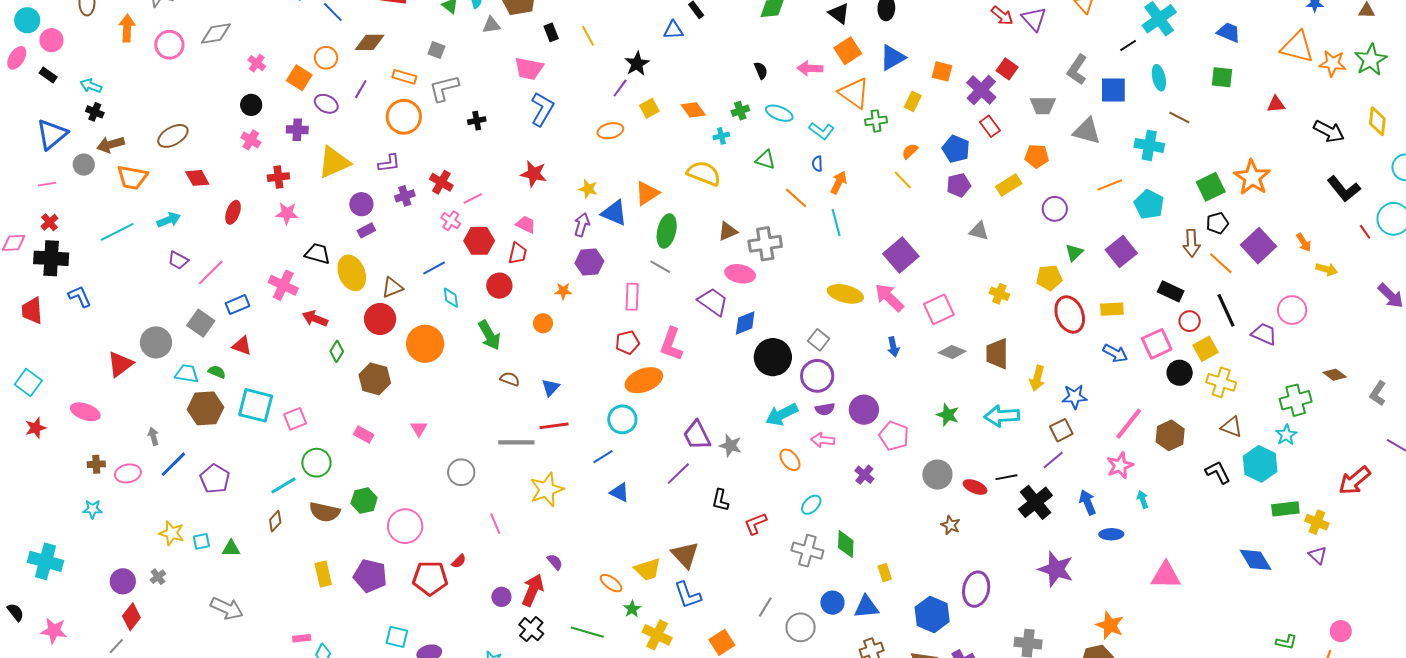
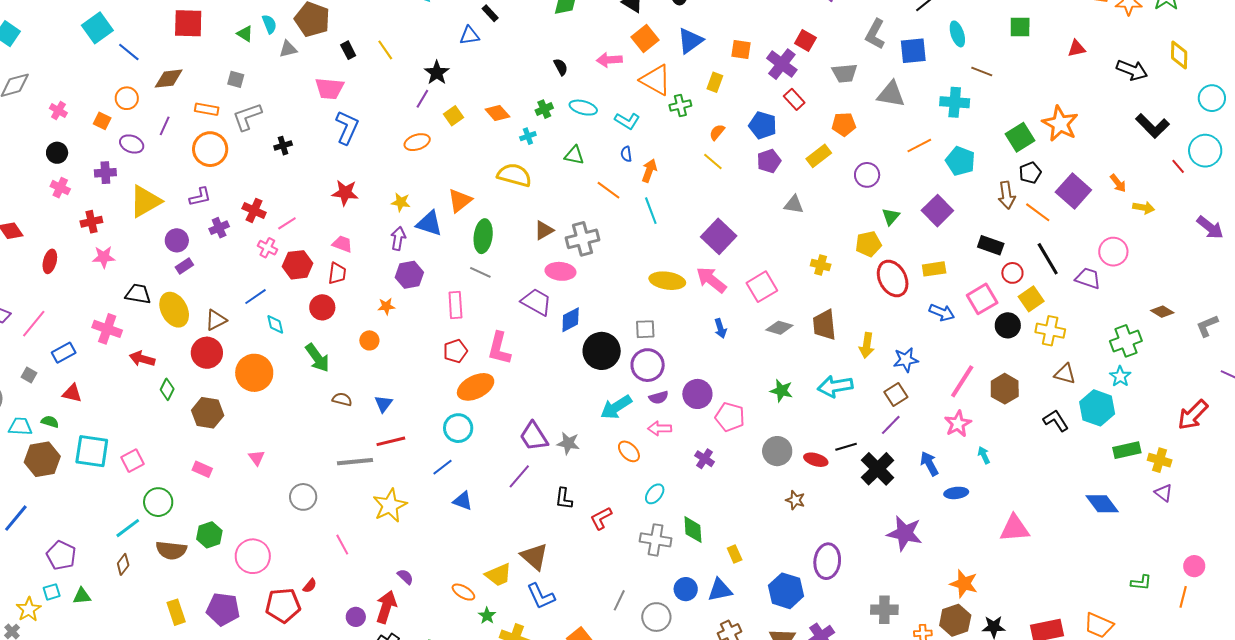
orange square: (299, 78) -> (102, 121), size x0.7
gray square: (201, 323) -> (29, 375), size x0.6
gray square: (819, 340) -> (645, 329), turned -35
gray L-shape: (1378, 393) -> (1207, 326), turned 40
purple pentagon: (215, 479) -> (61, 555), moved
yellow star: (172, 533) -> (29, 609), moved, turned 30

